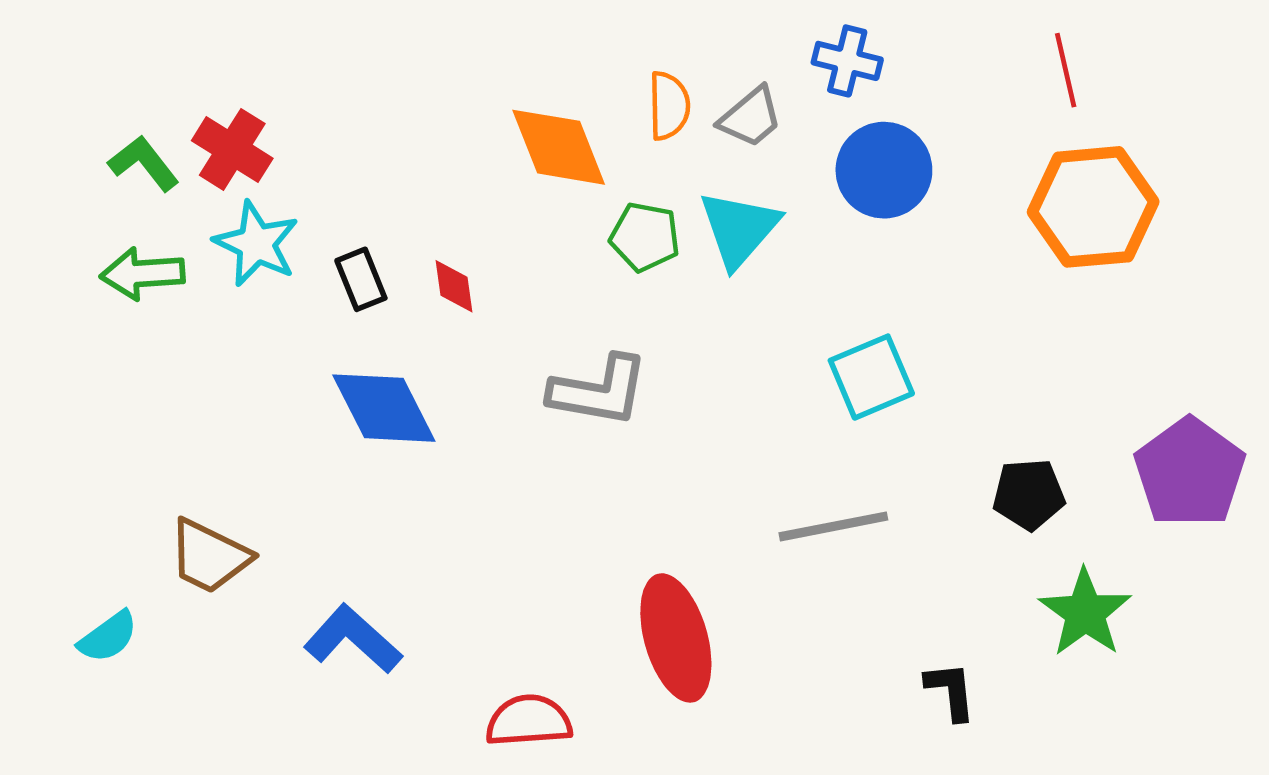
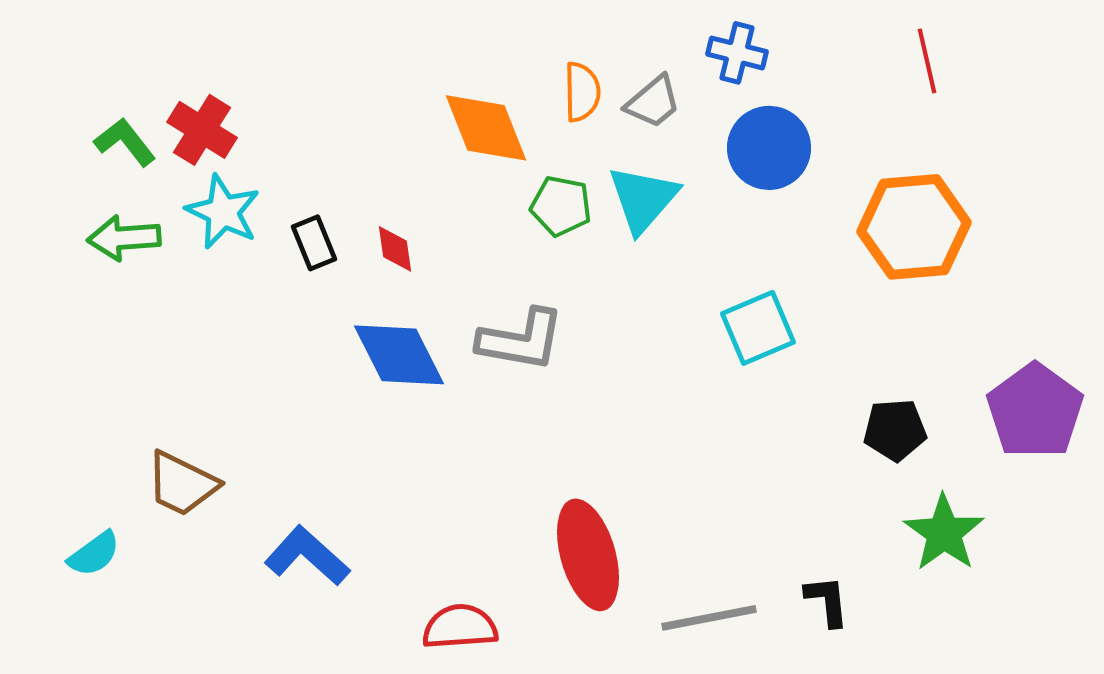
orange hexagon: (1093, 207) -> (914, 227), moved
blue diamond: (384, 408) -> (399, 355), moved
gray line: (833, 526) -> (709, 618), moved

